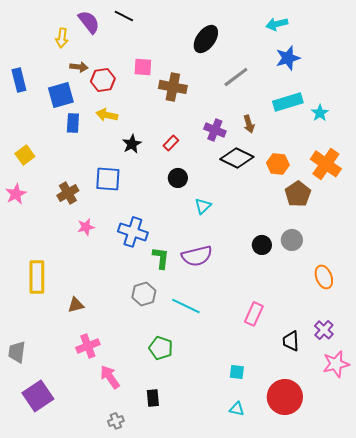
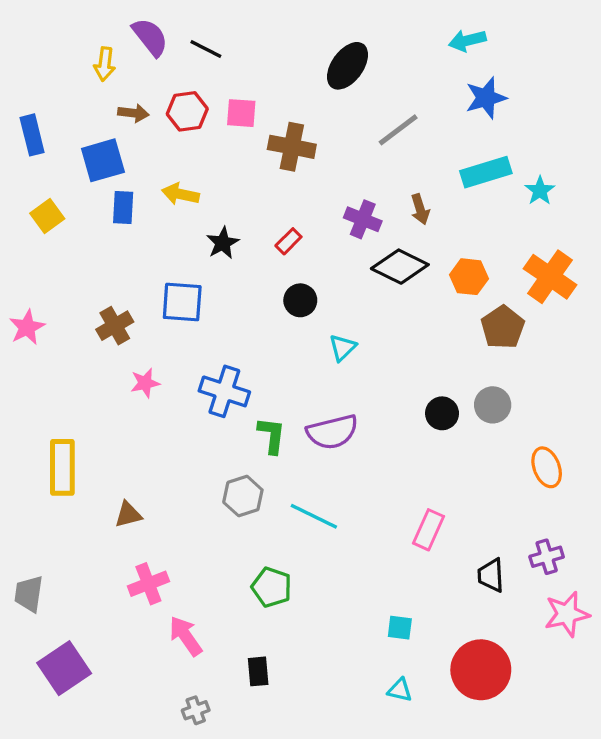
black line: (124, 16) -> (206, 49), moved
red hexagon: (103, 80) -> (187, 111), moved
yellow square: (25, 155) -> (47, 216), moved
purple cross: (324, 330) -> (547, 557), turned 30

